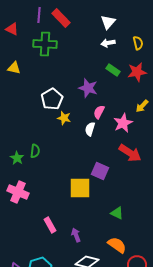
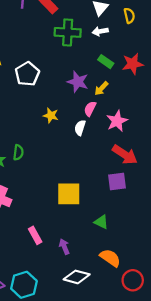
yellow semicircle: (138, 43) -> (129, 16), moved
green cross: (45, 44) -> (68, 32), moved
white pentagon: (52, 99) -> (27, 74), moved
yellow arrow: (142, 106) -> (101, 88), moved
purple square: (100, 171) -> (117, 182), moved, turned -30
green triangle: (117, 213) -> (101, 222), moved

